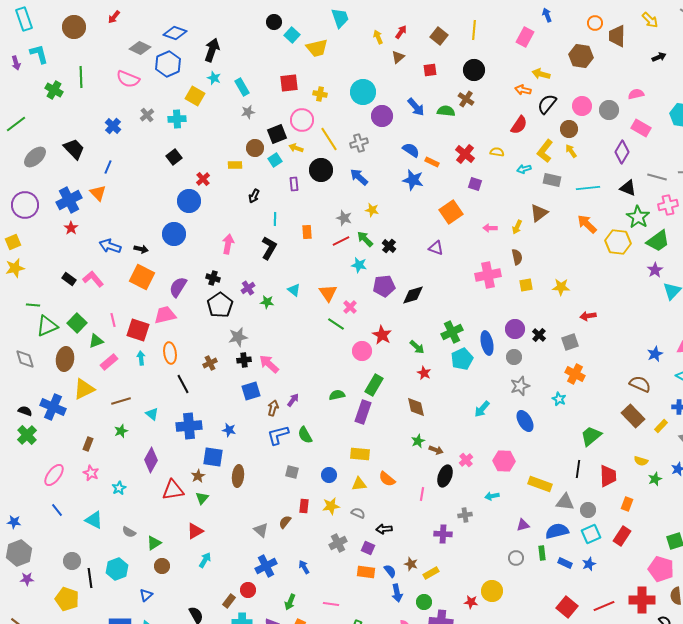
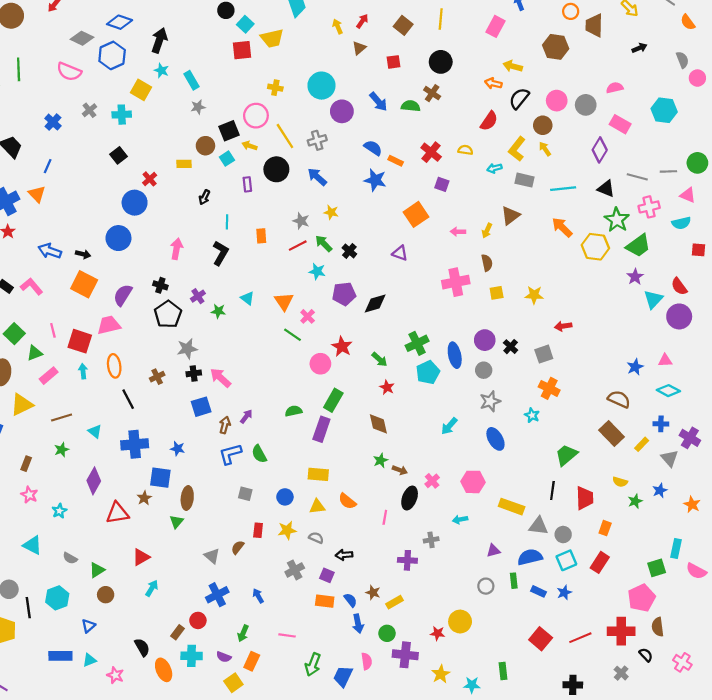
red square: (289, 83) -> (242, 50), moved
green triangle: (202, 498) -> (176, 522), moved
pink pentagon: (661, 569) -> (642, 598), turned 30

